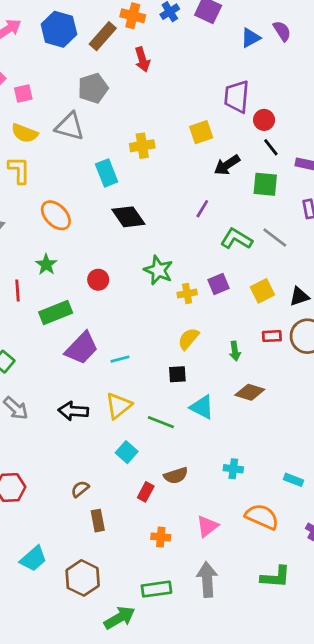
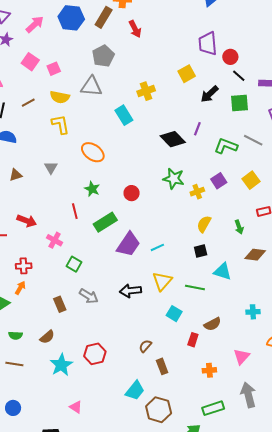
black diamond: (128, 217) -> (173, 139), moved
cyan trapezoid: (33, 559) -> (135, 391), moved

